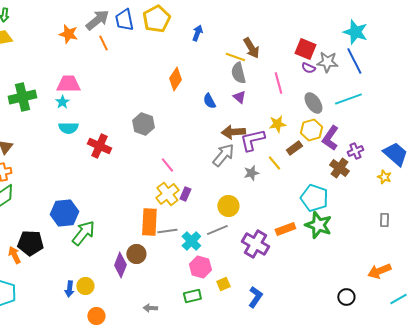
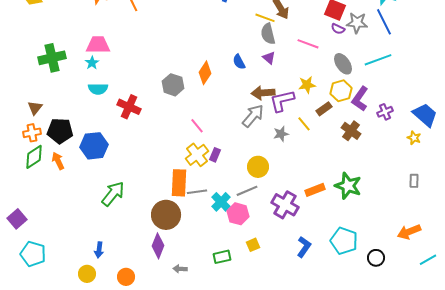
orange diamond: (175, 79) -> (205, 73), moved
pink line: (278, 83) -> (308, 44), turned -55
brown cross: (339, 168) -> (351, 131), moved
cyan pentagon: (314, 198) -> (344, 241), moved
blue hexagon: (64, 213) -> (94, 146), moved
black pentagon: (30, 243) -> (60, 131), moved
brown circle: (136, 254) -> (166, 215), size x1.5
orange arrow: (14, 255) -> (58, 161), moved
purple diamond: (120, 265) -> (158, 246), moved
pink hexagon: (200, 267) -> (238, 214), moved
yellow circle: (85, 286) -> (87, 274), moved
blue L-shape: (255, 297) -> (304, 247), moved

